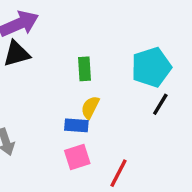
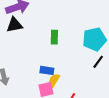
yellow semicircle: (90, 107) -> (54, 80), moved

